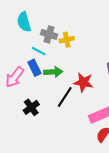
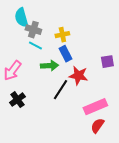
gray cross: (49, 34) -> (33, 30), moved
blue rectangle: (34, 68) -> (65, 54), moved
black cross: (31, 107) -> (17, 100), moved

